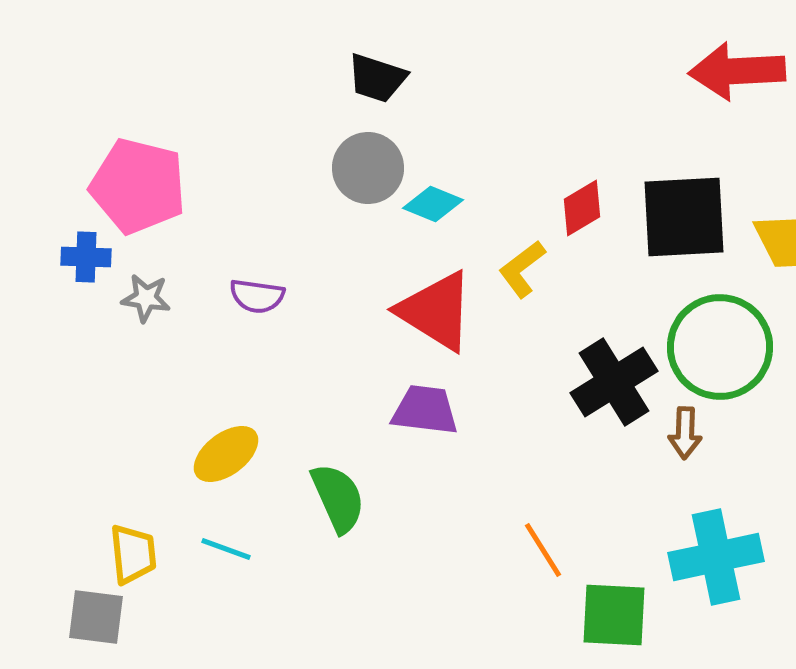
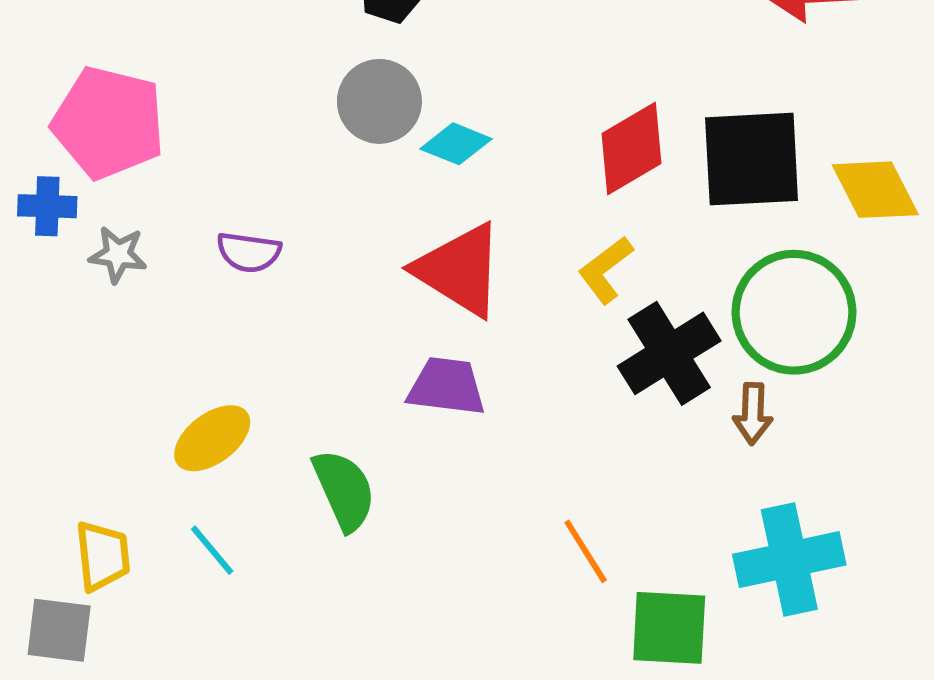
red diamond: (582, 208) -> (631, 149), size x1.4
yellow L-shape: (522, 269) -> (606, 270), moved
cyan line: (226, 549) -> (212, 550), turned 30

